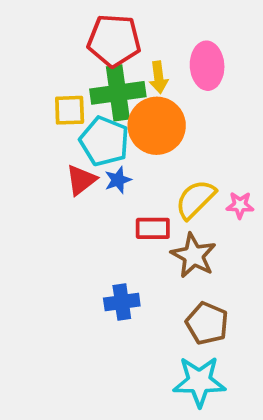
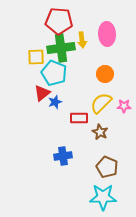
orange circle: (157, 126) -> (105, 74), moved, size x0.6
blue star: (118, 180) -> (55, 102), moved
brown star: (193, 256) -> (100, 132), size x0.7

